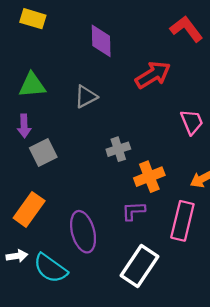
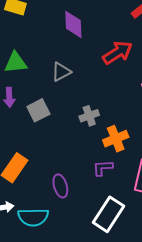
gray square: (43, 152) -> (38, 110), moved
purple ellipse: (83, 232) -> (60, 186), size x0.7
cyan semicircle: (50, 268) -> (33, 217), turned -36

